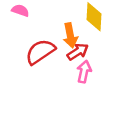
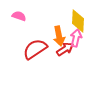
pink arrow: (84, 72) -> (76, 38), moved

